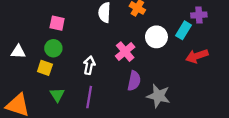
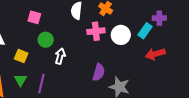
green circle: (53, 48) -> (46, 40), moved
pink cross: (125, 52) -> (96, 31), moved, turned 30
green triangle: (57, 95) -> (20, 80), moved
purple line: (89, 97) -> (41, 84), moved

